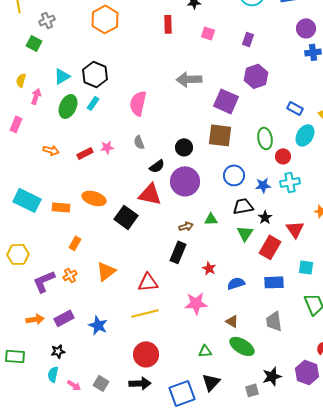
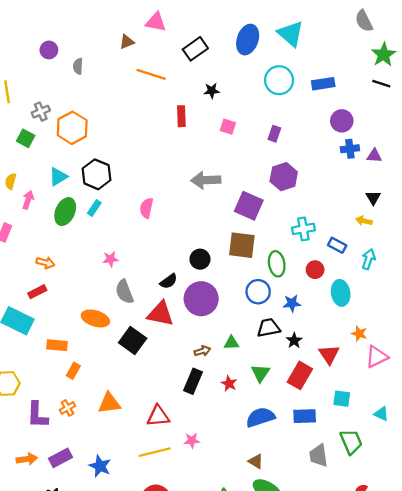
orange hexagon: (105, 19) -> (72, 128), moved
pink semicircle: (138, 103) -> (147, 208), size x0.7
blue rectangle: (295, 108) -> (337, 245), moved
cyan ellipse: (305, 135) -> (341, 293), moved, turned -40
green ellipse: (265, 138) -> (277, 264), moved
gray semicircle: (139, 142) -> (124, 292), moved, size x1.5
red rectangle: (85, 153) -> (37, 292), moved
cyan cross: (290, 182) -> (303, 229), moved
orange rectangle: (61, 207) -> (57, 345), moved
green triangle: (245, 233) -> (260, 373), moved
red star: (209, 268) -> (229, 384), moved
orange triangle: (106, 271) -> (109, 403), turned 30
purple L-shape: (44, 281) -> (37, 415), turned -65
blue semicircle: (236, 283) -> (260, 417), size x1.4
pink star: (196, 303) -> (192, 440), moved, size x0.6
gray trapezoid: (274, 321) -> (319, 456), moved

